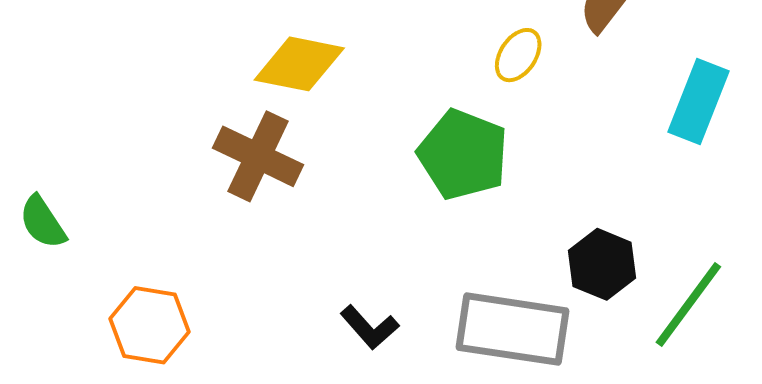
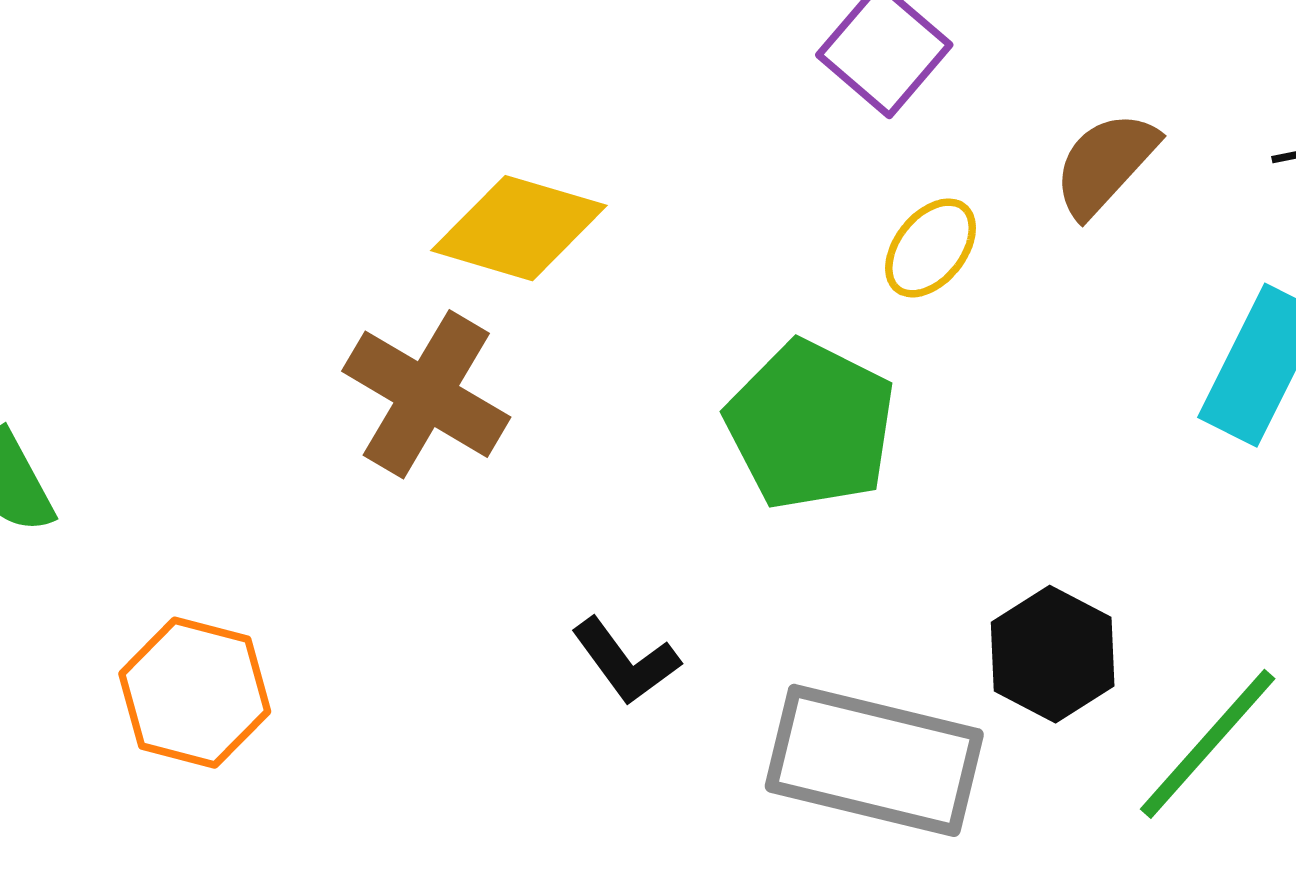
black L-shape: (370, 327) -> (626, 661), moved

